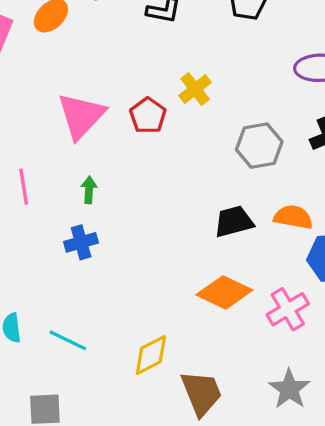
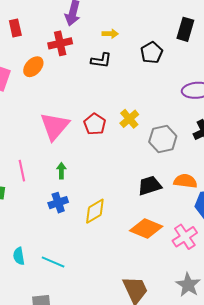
yellow cross: (195, 89) -> (129, 119), moved
yellow diamond: (151, 355) -> (95, 211), moved

